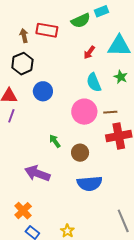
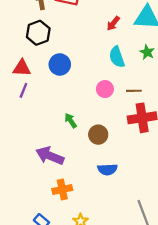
pink circle: (84, 112) -> (105, 89), size x0.6
blue semicircle: (90, 183) -> (107, 169), size x0.7
orange cross: (23, 211) -> (62, 189), moved, turned 30

